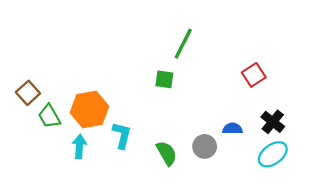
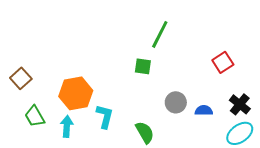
green trapezoid: (49, 116) -> (35, 116), moved
gray circle: (205, 146) -> (176, 102), moved

